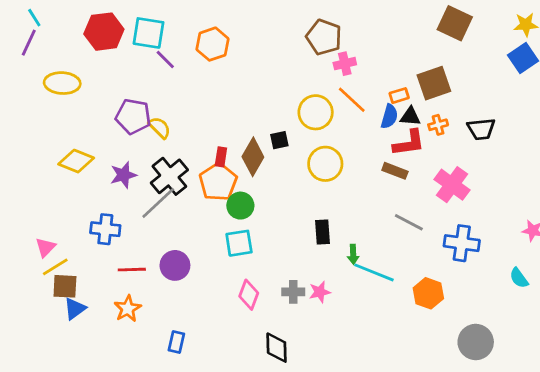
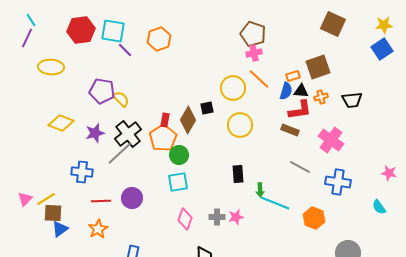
brown pentagon: (324, 37) -> (253, 34), moved
pink triangle: (45, 247) -> (25, 199), moved

